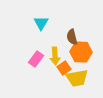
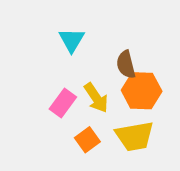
yellow arrow: (55, 56) -> (96, 98), turned -30
orange square: (64, 68) -> (87, 140), moved

